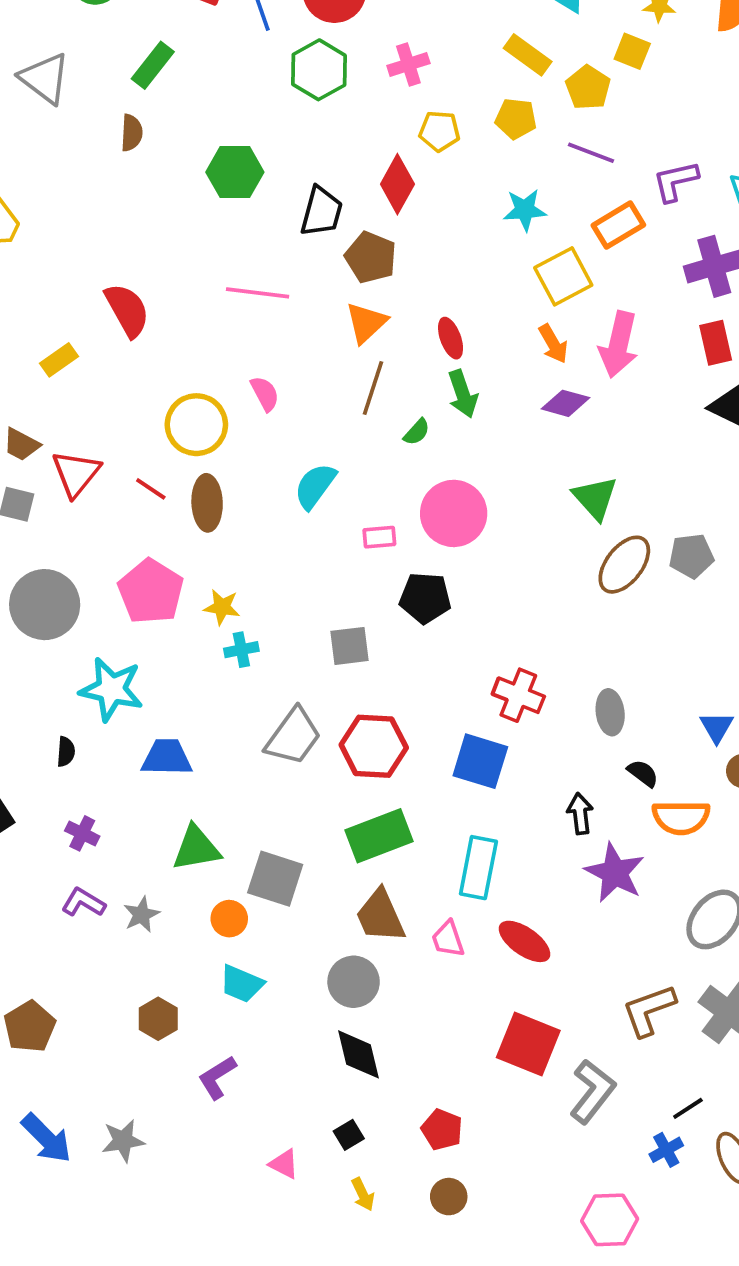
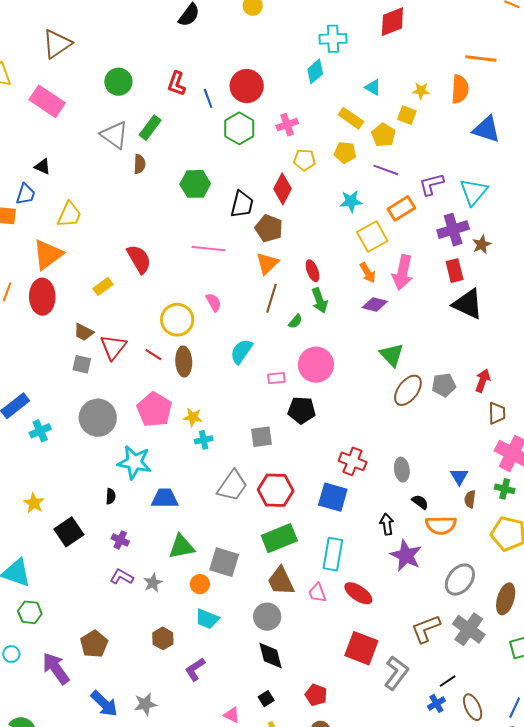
gray triangle: (45, 78) -> (114, 135), moved

